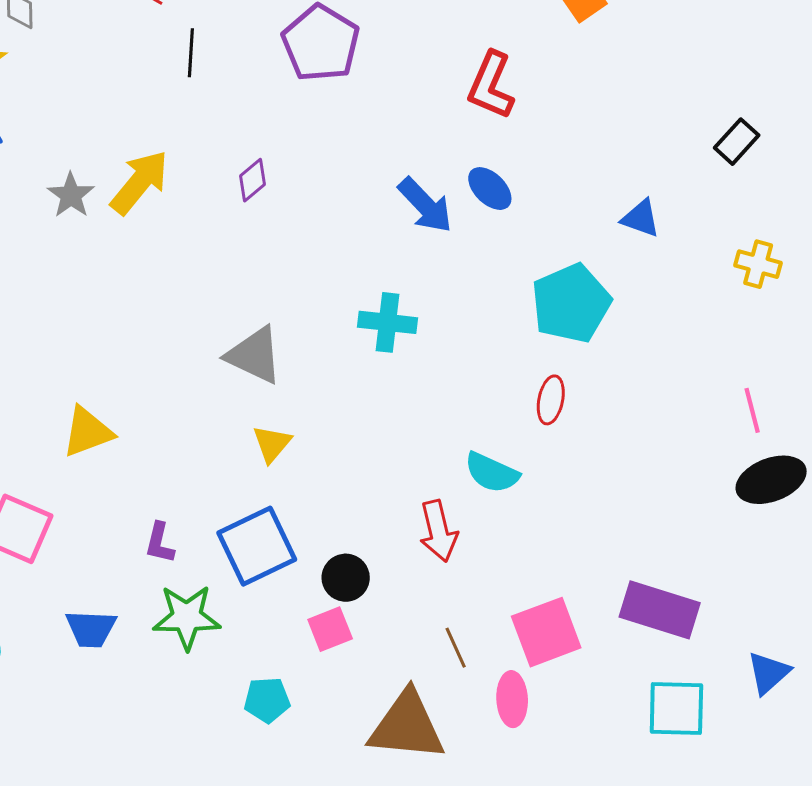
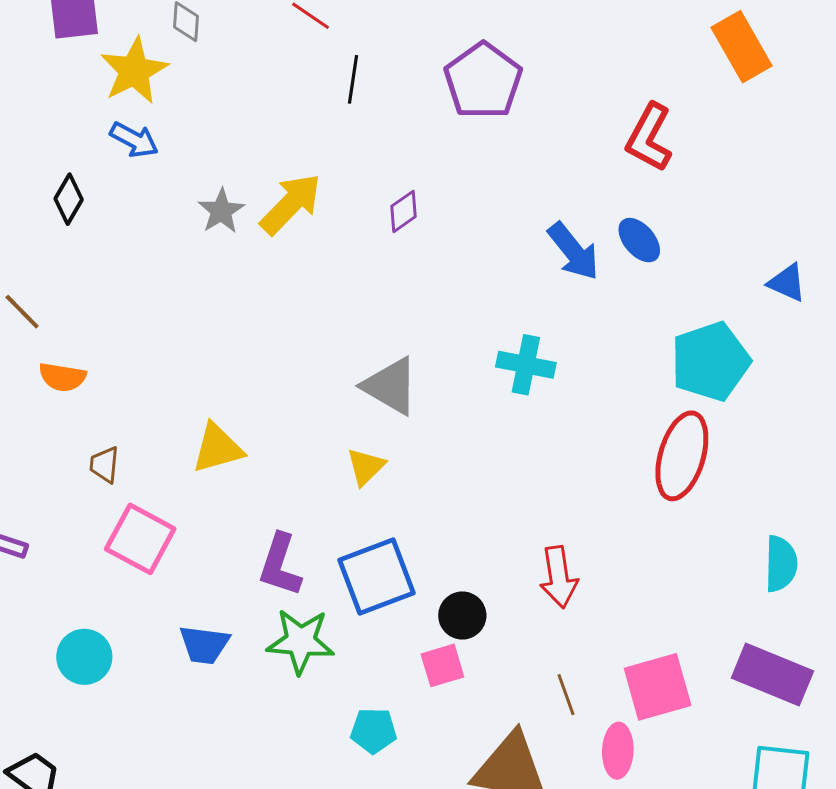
red ellipse: (551, 400) -> (682, 456), size x1.8
yellow triangle: (272, 444) -> (366, 467), moved
cyan semicircle: (492, 473) -> (781, 564), moved, turned -118
purple L-shape: (160, 543) -> (280, 565), size x1.5

